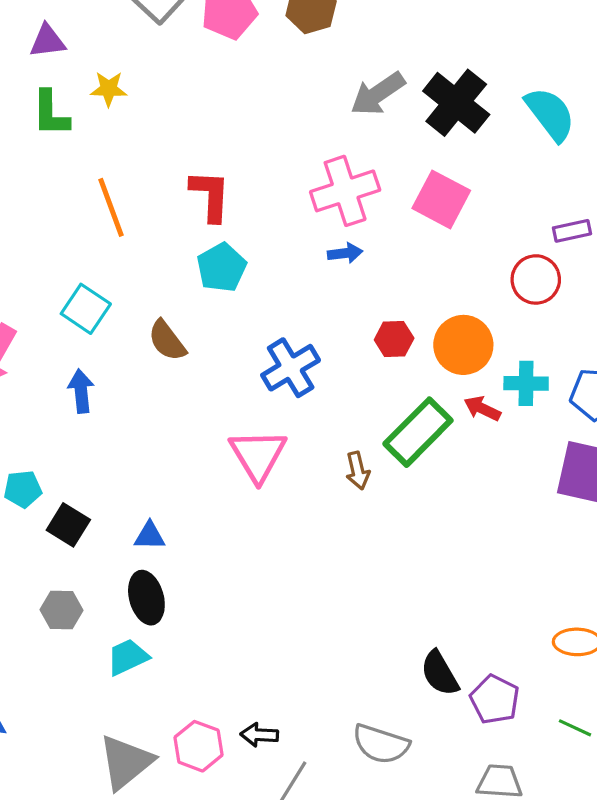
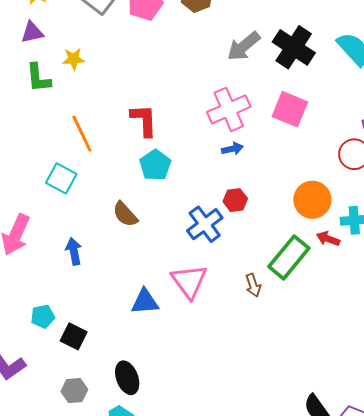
cyan square: (86, 309) -> (61, 178), moved
red hexagon: (394, 339) -> (235, 200), moved
blue triangle: (150, 536) -> (145, 302), moved, size x1.4

